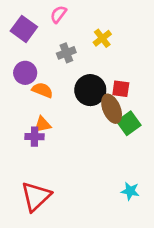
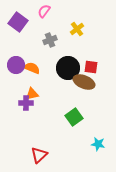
purple circle: (25, 73) -> (16, 65), moved
brown ellipse: (112, 109) -> (84, 82), turned -45
green square: (129, 123) -> (74, 117), moved
red triangle: (36, 196) -> (39, 155), moved, size x0.7

